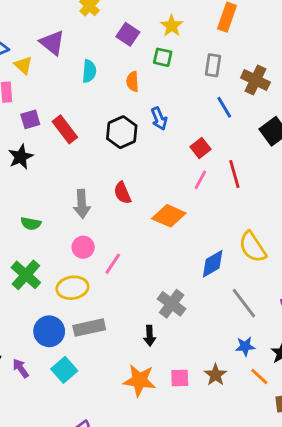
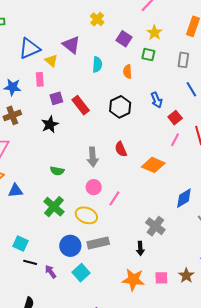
blue arrow: (159, 119) -> (157, 100), moved
yellow ellipse: (72, 288) -> (86, 215), turned 30

